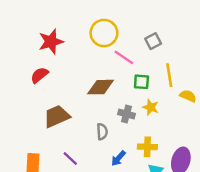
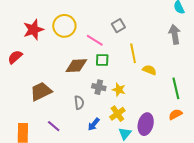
yellow circle: (104, 33) -> (64, 26), moved
red semicircle: (39, 75) -> (15, 57), moved
green square: (141, 82) -> (102, 60), moved
yellow star: (151, 107) -> (119, 90), moved
yellow cross: (147, 147) -> (117, 114), turned -35

